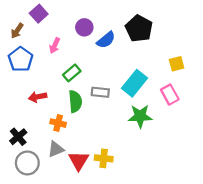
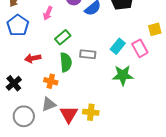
cyan rectangle: (134, 83) -> (118, 46), size x0.7
pink rectangle: (170, 95) -> (140, 48), moved
black cross: (18, 137) -> (14, 83), moved

